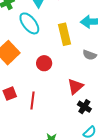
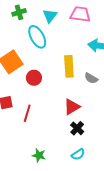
yellow rectangle: (65, 34) -> (69, 66), moved
red circle: (44, 63) -> (34, 78), moved

